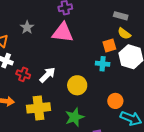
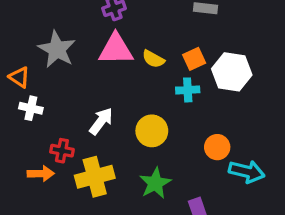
gray star: (27, 27) -> (57, 49), size x1.6
yellow semicircle: (124, 33) -> (153, 59), moved
red cross: (23, 74) -> (62, 151), moved

